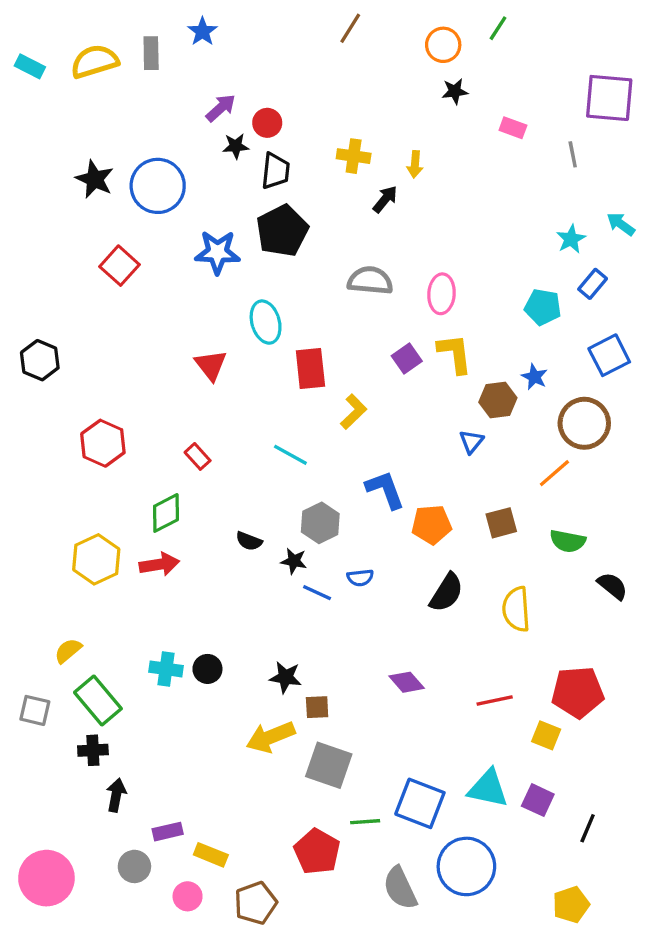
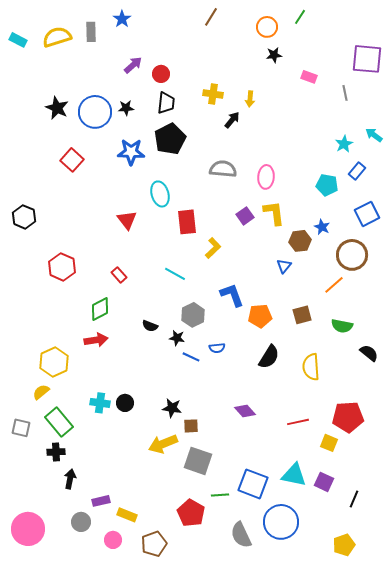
black star: (236, 146) -> (126, 108), moved
yellow hexagon: (96, 559) -> (54, 362), moved

